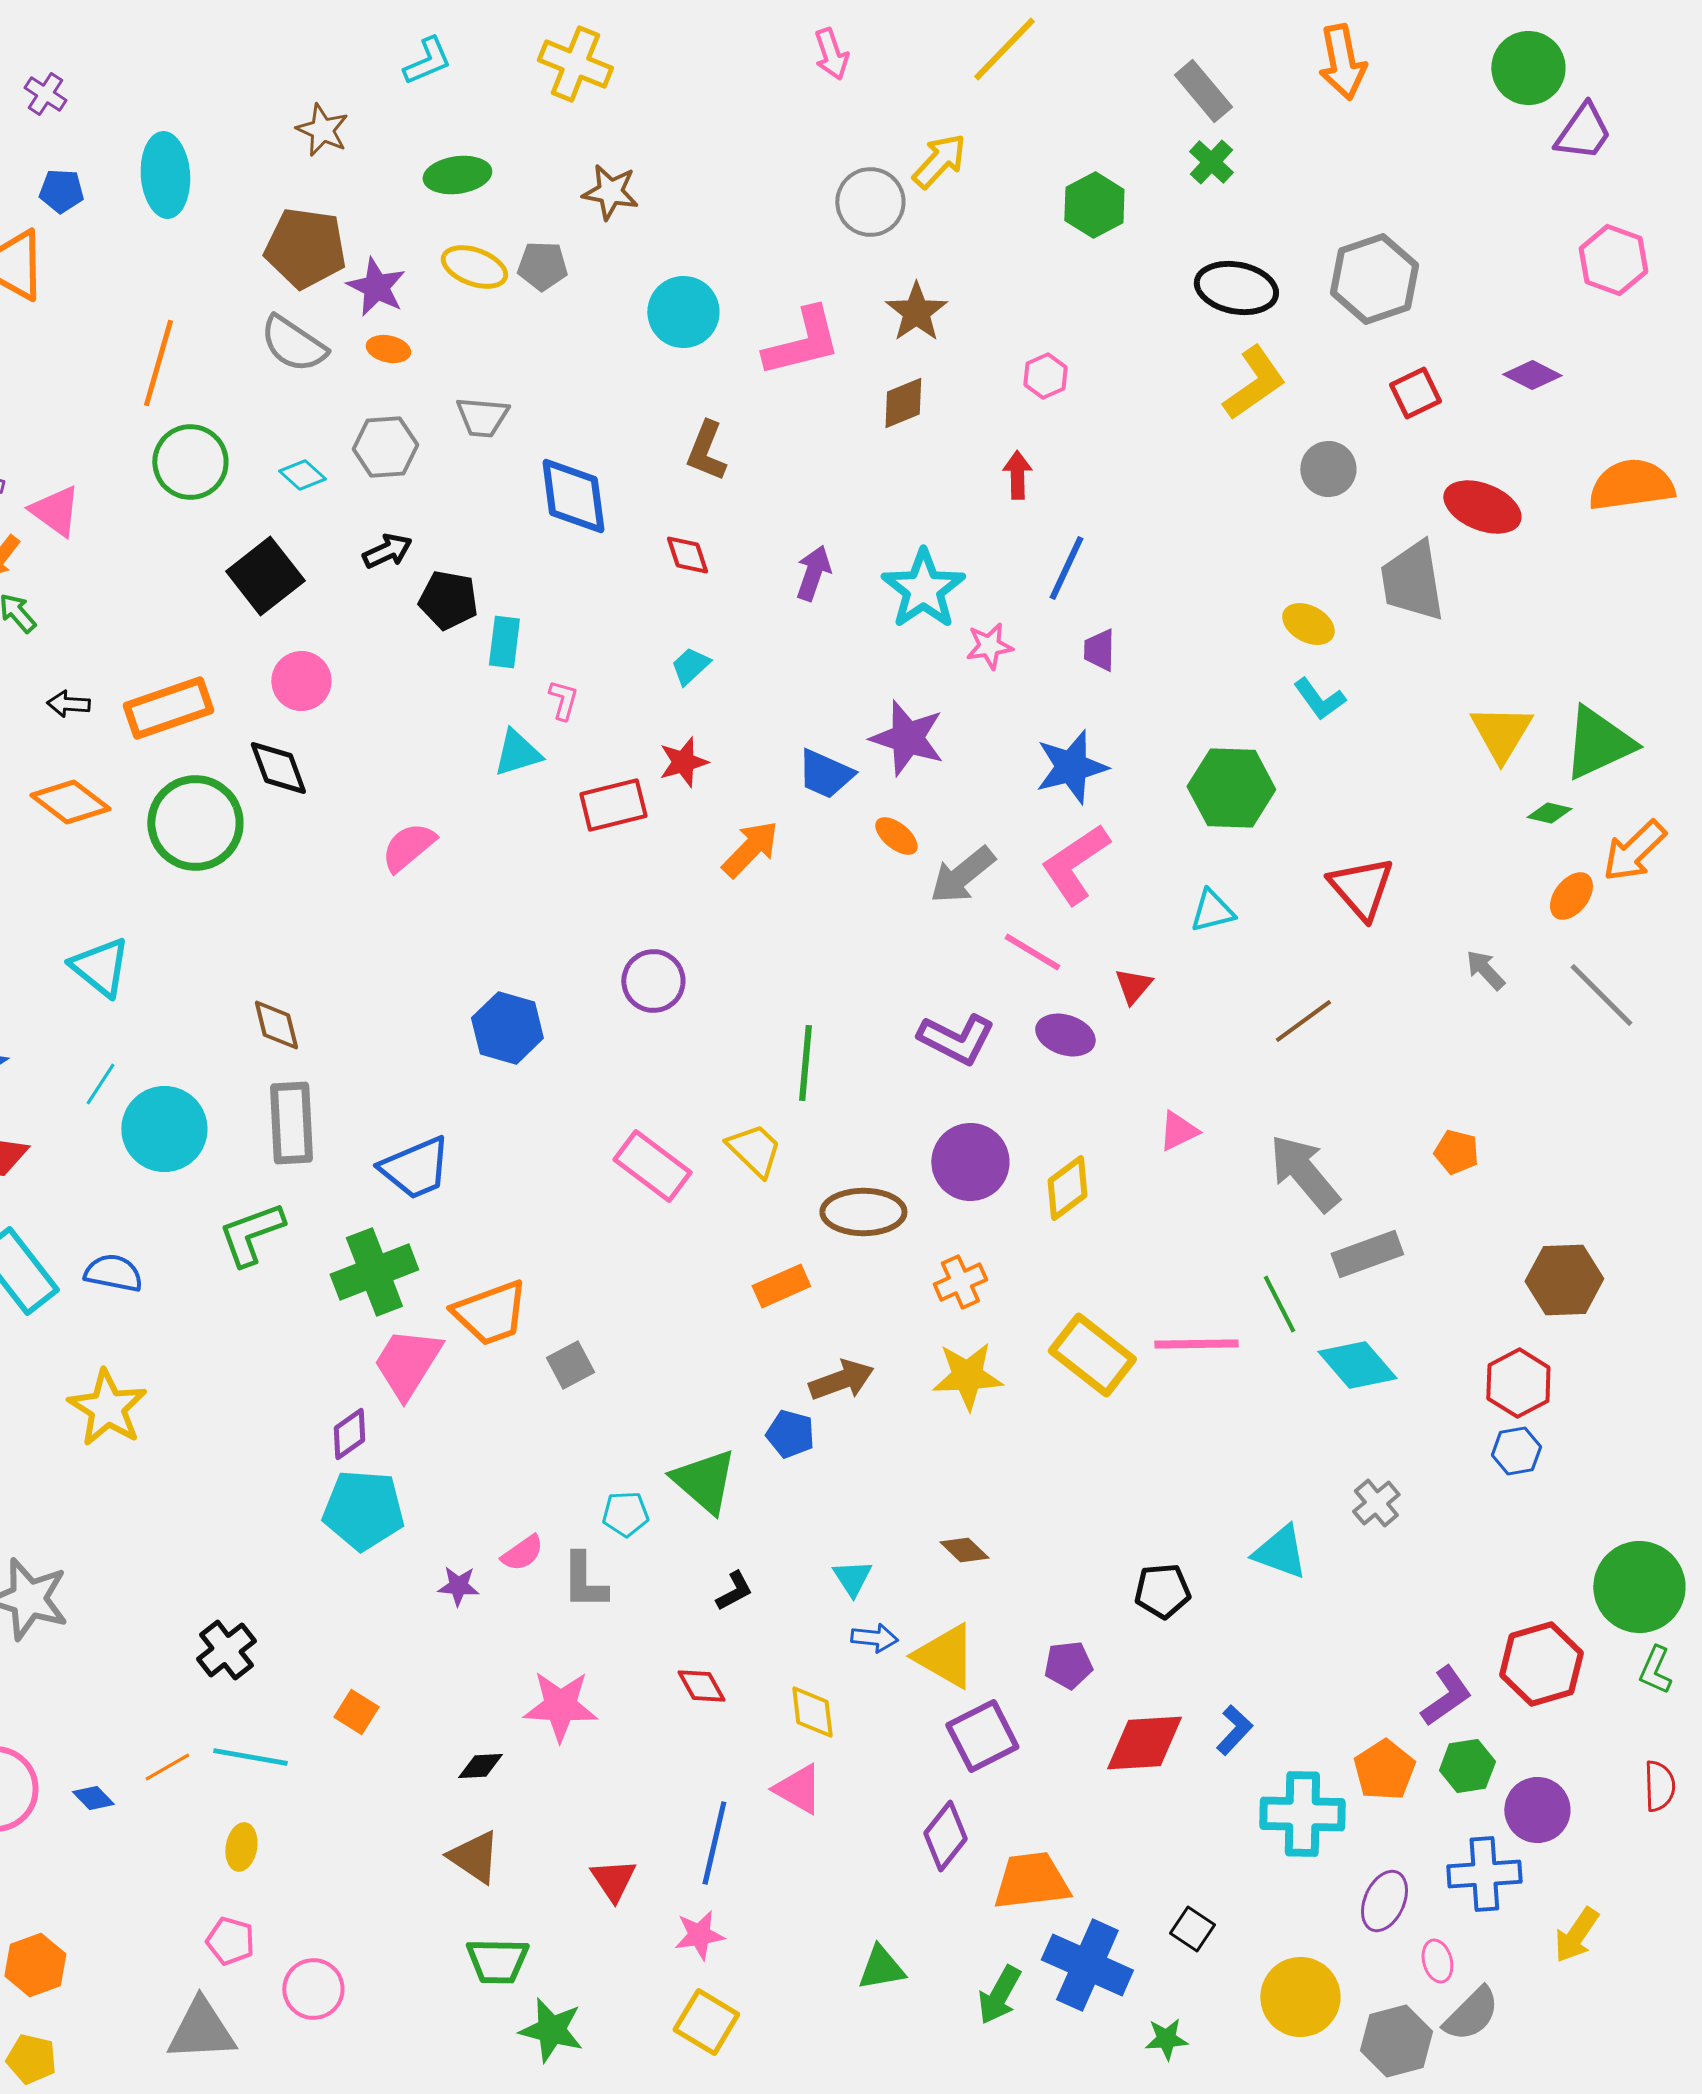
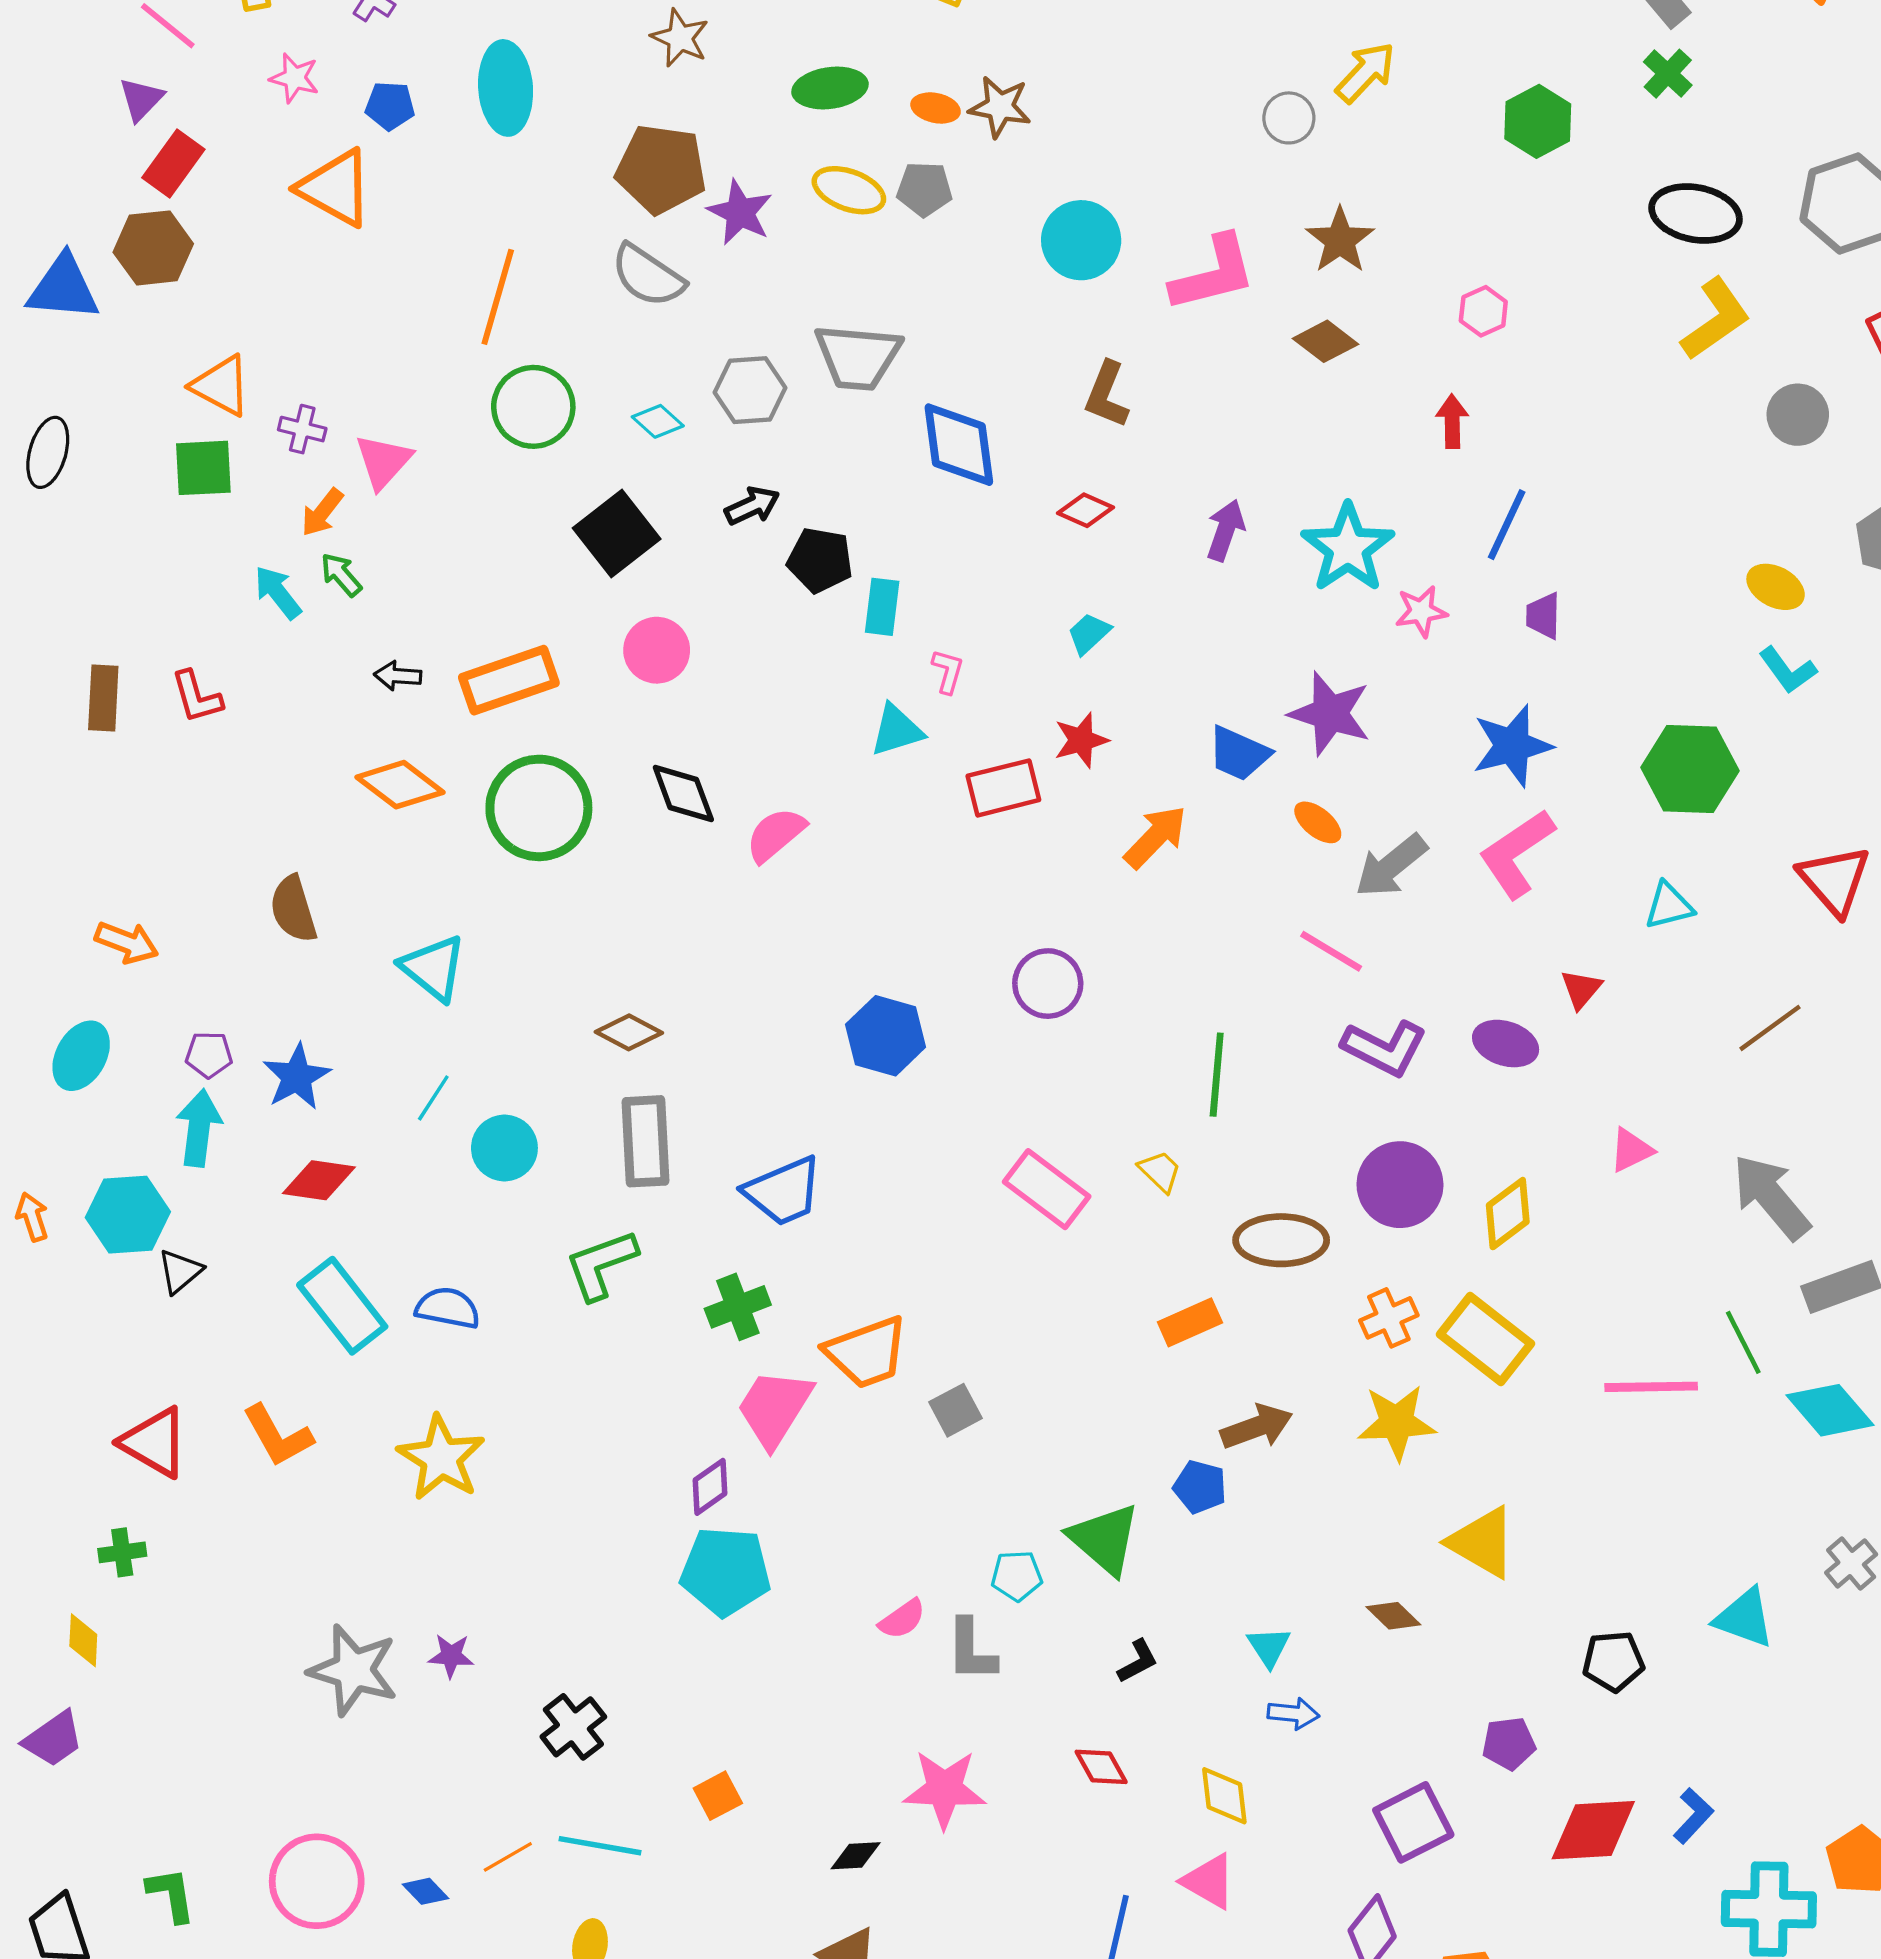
gray circle: (870, 202) -> (1289, 118), size x0.7
orange ellipse: (388, 349) -> (936, 108), moved
brown diamond: (903, 403) -> (1326, 341), turned 60
gray trapezoid: (482, 417) -> (858, 357), size x1.5
pink triangle: (55, 511) -> (383, 461), turned 36
red diamond: (687, 555) -> (1086, 510), turned -48
black diamond: (278, 768) -> (683, 794), moved
pink line: (1032, 952) -> (1331, 951), moved
brown diamond: (276, 1025) -> (629, 1032), turned -48
cyan circle: (164, 1129) -> (504, 1148), size x0.7
yellow trapezoid: (754, 1150) -> (1160, 1171), size x0.7
green cross: (374, 1272) -> (738, 1307), size x0.7
yellow rectangle: (1092, 1355) -> (1486, 1339), moved
purple star: (458, 1586) -> (451, 1656), moved
yellow triangle: (945, 1656) -> (1482, 1542), moved
orange square: (356, 1712) -> (718, 1796), turned 30

